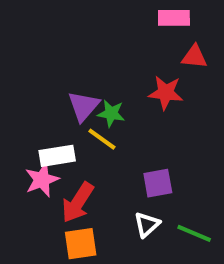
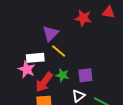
red star: (166, 93) -> (83, 18), moved
green star: (111, 113) -> (62, 75), moved
pink star: (42, 180) -> (27, 69), turned -30

